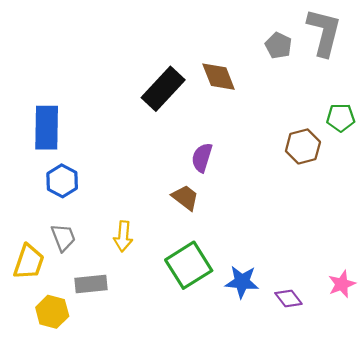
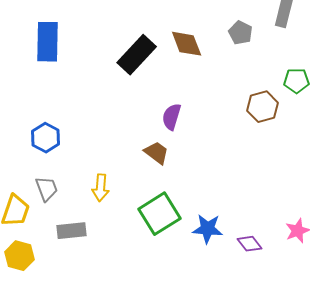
gray pentagon: (279, 45) -> (241, 33), moved
blue rectangle: (47, 128) -> (48, 42), moved
yellow hexagon: (52, 312) -> (20, 256), moved

